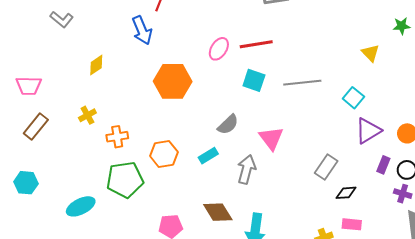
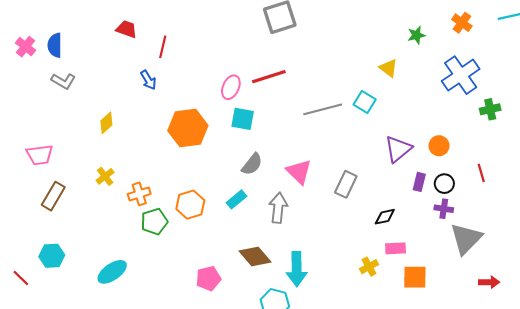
blue arrow: (142, 30) -> (148, 80), size x0.7
cyan square: (254, 80) -> (243, 119), moved
cyan square: (353, 98) -> (365, 102), moved
gray rectangle: (326, 167) -> (346, 184), moved
green pentagon: (125, 180) -> (154, 222), moved, size x0.7

